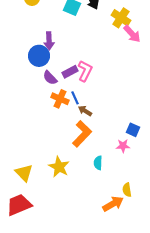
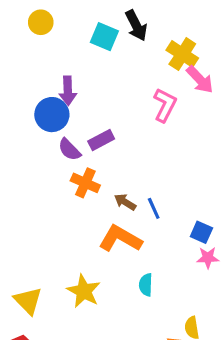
pink L-shape: (85, 71) -> (165, 105), moved
blue line: (75, 98) -> (154, 208), moved
orange L-shape: (82, 134) -> (120, 239), turned -104
pink star: (123, 146) -> (208, 258), moved

